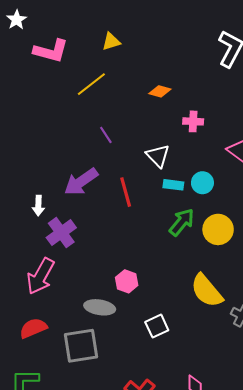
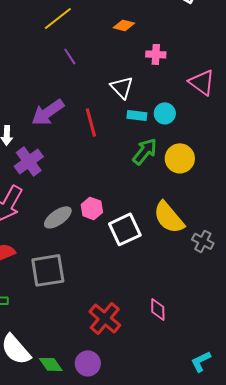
purple line: (106, 135) -> (70, 56), moved
gray ellipse: (100, 307) -> (58, 217), moved, turned -44
white square: (157, 326) -> (125, 229), moved, size x1.4

